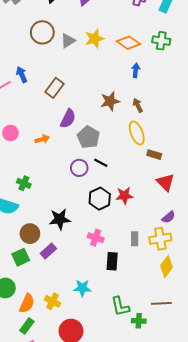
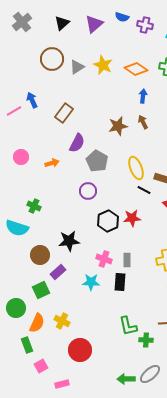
yellow star: (95, 39) -> (103, 65), turned -30
brown arrow: (138, 105) -> (143, 122), moved
yellow ellipse: (137, 133) -> (136, 168), moved
black line: (101, 163) -> (144, 190), moved
gray rectangle: (135, 239) -> (127, 260), moved
green square: (21, 257) -> (41, 290), moved
cyan star: (82, 288) -> (91, 282), moved
green rectangle: (27, 326) -> (27, 345), moved, turned -56

